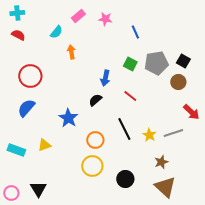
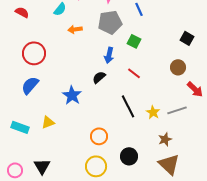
orange arrow: (71, 52) -> (75, 29), turned -88
gray pentagon: (156, 63) -> (110, 22), moved
brown circle: (178, 82) -> (178, 67), moved
orange circle: (95, 140) -> (99, 136), moved
yellow circle: (92, 166) -> (96, 166), moved

